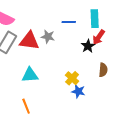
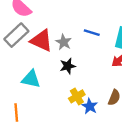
black star: (88, 46) -> (68, 66), moved
blue star: (78, 91) -> (90, 106), moved

